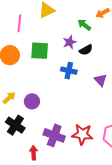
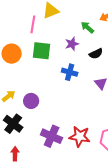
pink line: (19, 23) -> (33, 24), moved
black semicircle: (86, 50) -> (96, 54), moved
red arrow: (34, 153) -> (15, 154), moved

